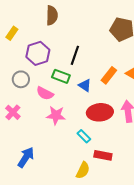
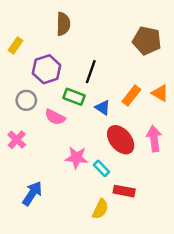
red ellipse: (100, 112) -> (121, 140), turned 55
pink star: (56, 115) -> (76, 158), moved

